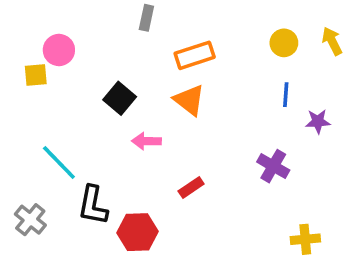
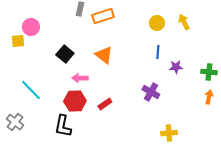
orange rectangle: (195, 55) -> (103, 16), moved
black L-shape: (93, 205) -> (63, 126), moved
red hexagon: (137, 232) -> (75, 101), moved

